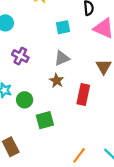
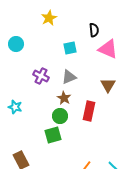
purple cross: (20, 56) -> (41, 76), moved
green circle: (25, 100) -> (60, 116), moved

